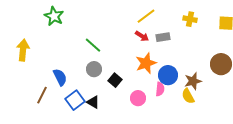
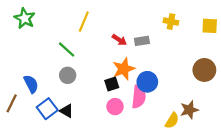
yellow line: (146, 16) -> (84, 22), moved, turned -30
black square: (115, 80) -> (112, 84), moved, turned 32
brown star: (193, 81) -> (189, 110), moved
pink semicircle: (160, 89) -> (139, 97), size x1.5
yellow semicircle: (188, 96) -> (172, 121), moved, turned -119

